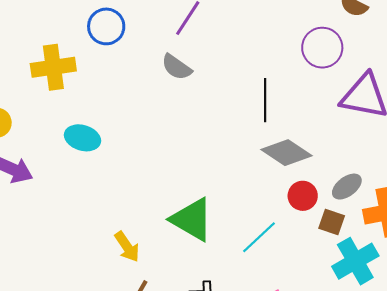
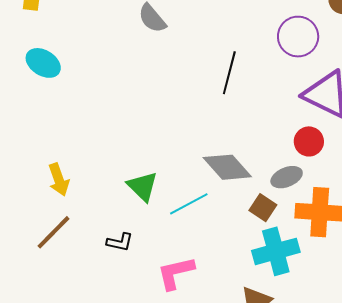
gray diamond: (287, 153) -> (227, 167), moved
red circle: (303, 196) -> (309, 141), moved
green triangle: (192, 219) -> (142, 186), moved, size x0.7

